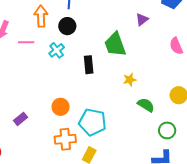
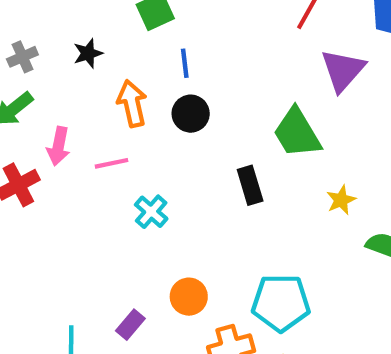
purple triangle: (142, 19) -> (343, 70), size x1.6
cyan cross: (57, 50) -> (151, 212), moved
orange circle: (61, 107) -> (189, 297), moved

